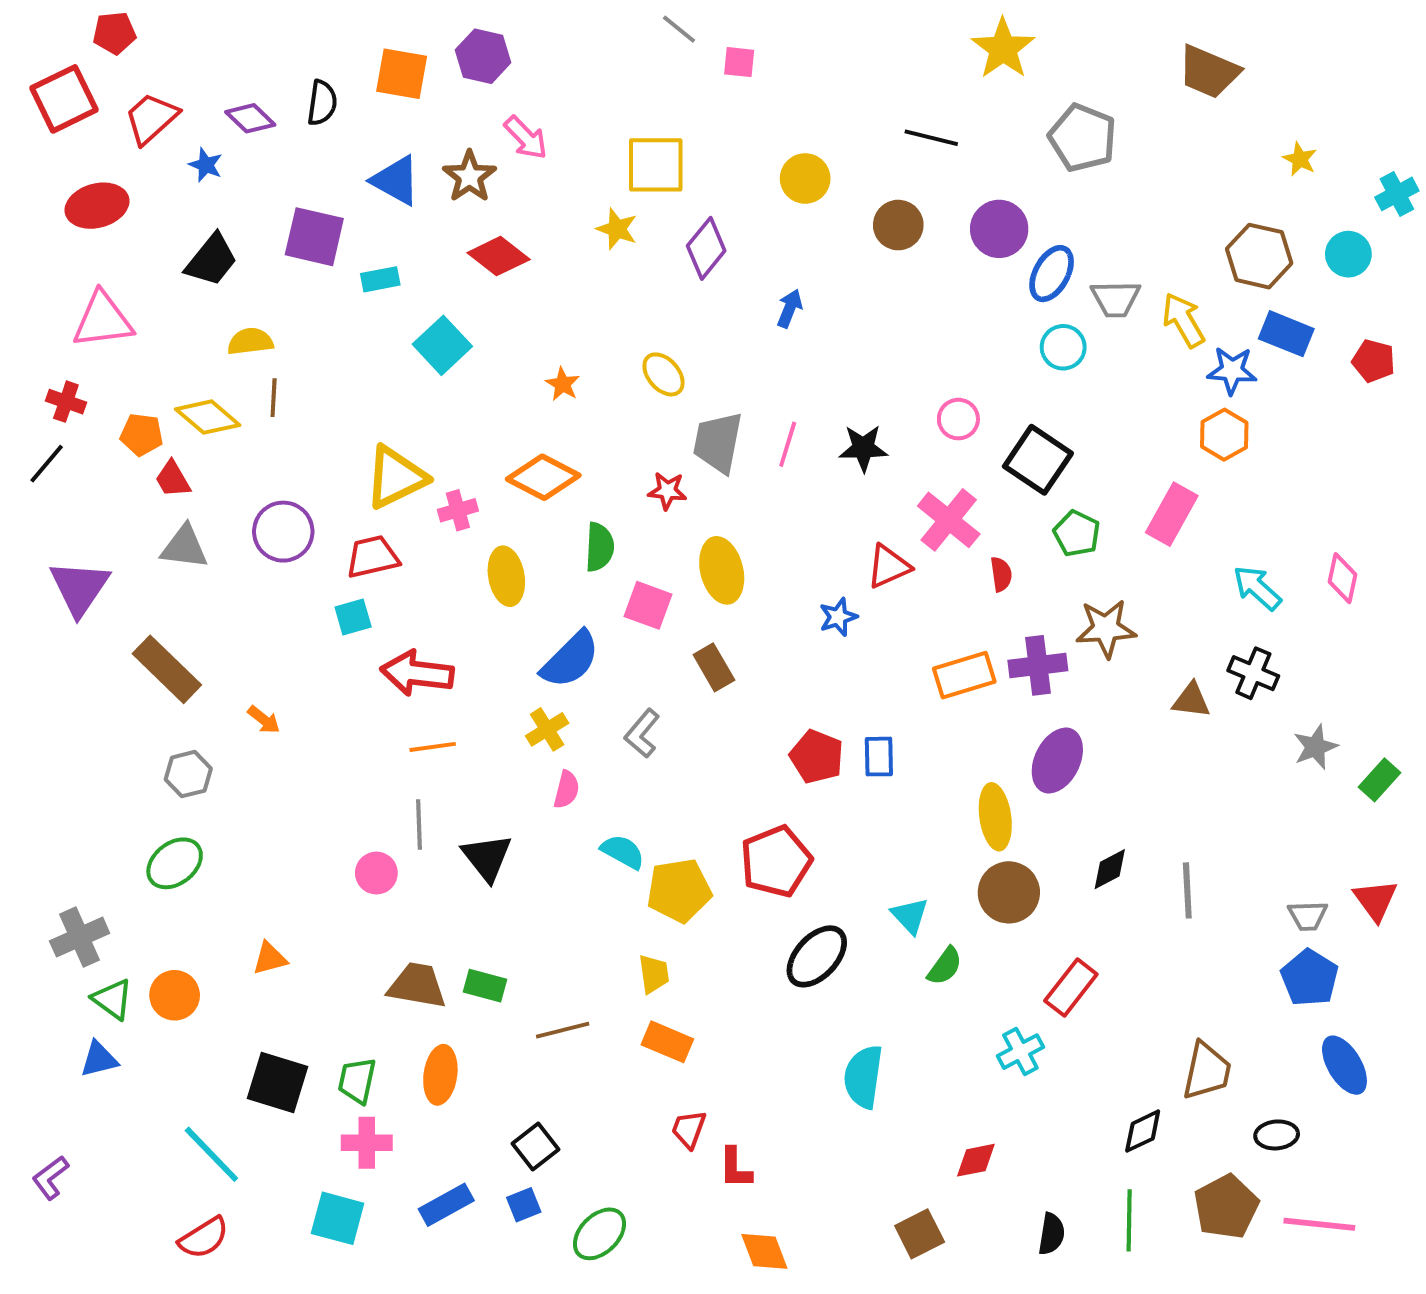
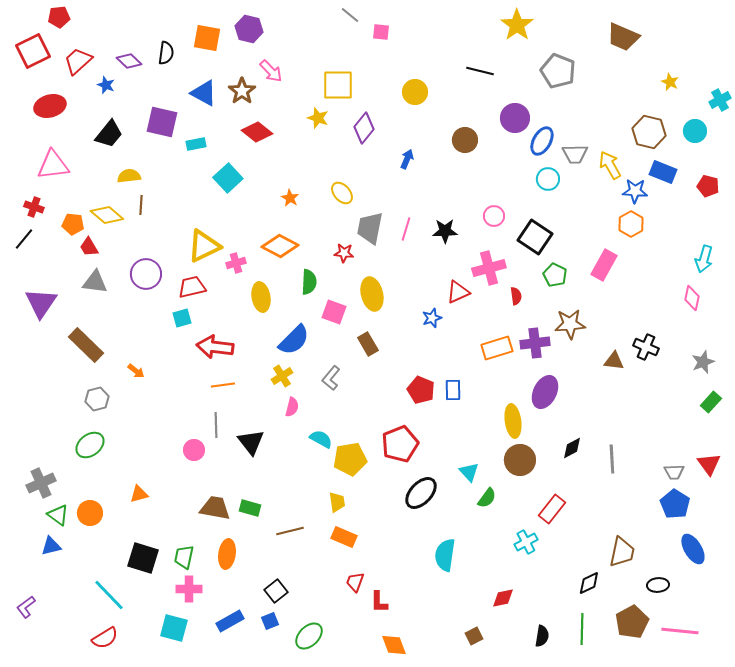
brown circle: (898, 225) -> (465, 140), moved
pink cross: (949, 520) -> (489, 268), turned 36
cyan arrow: (1257, 588) -> (704, 259), moved, turned -116
gray star: (1315, 747) -> (703, 362), moved
brown square: (920, 1234) -> (474, 636), size x0.7

